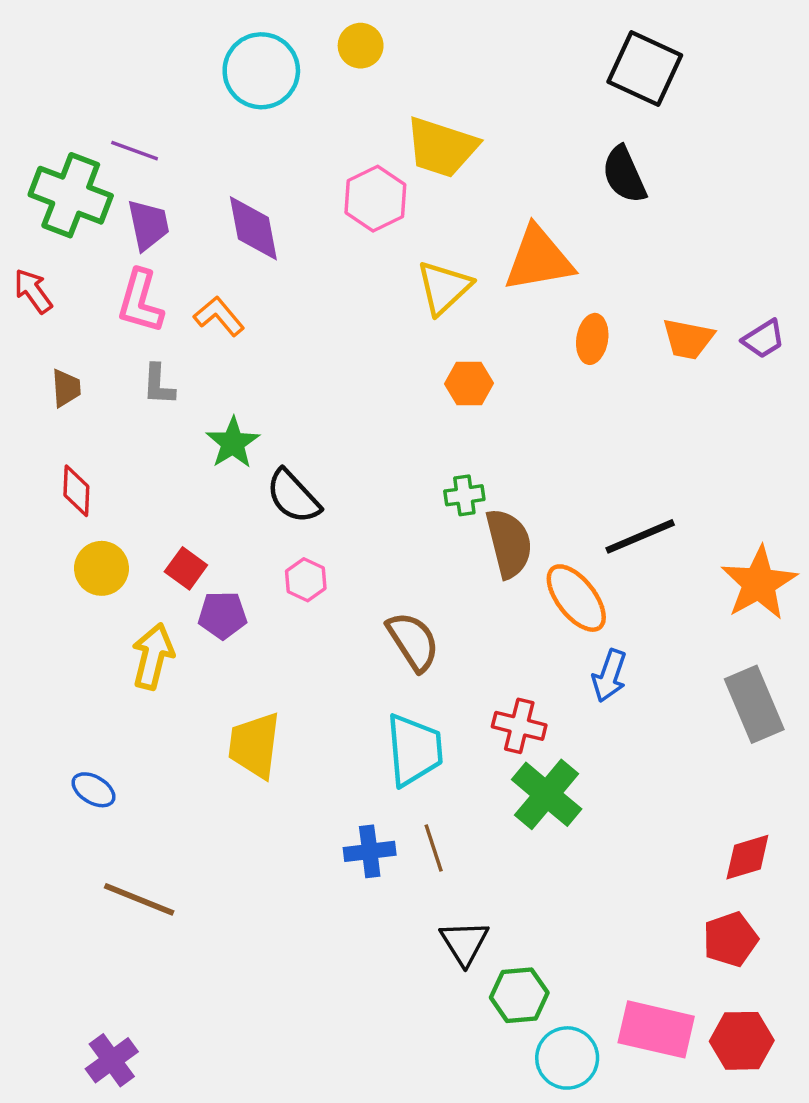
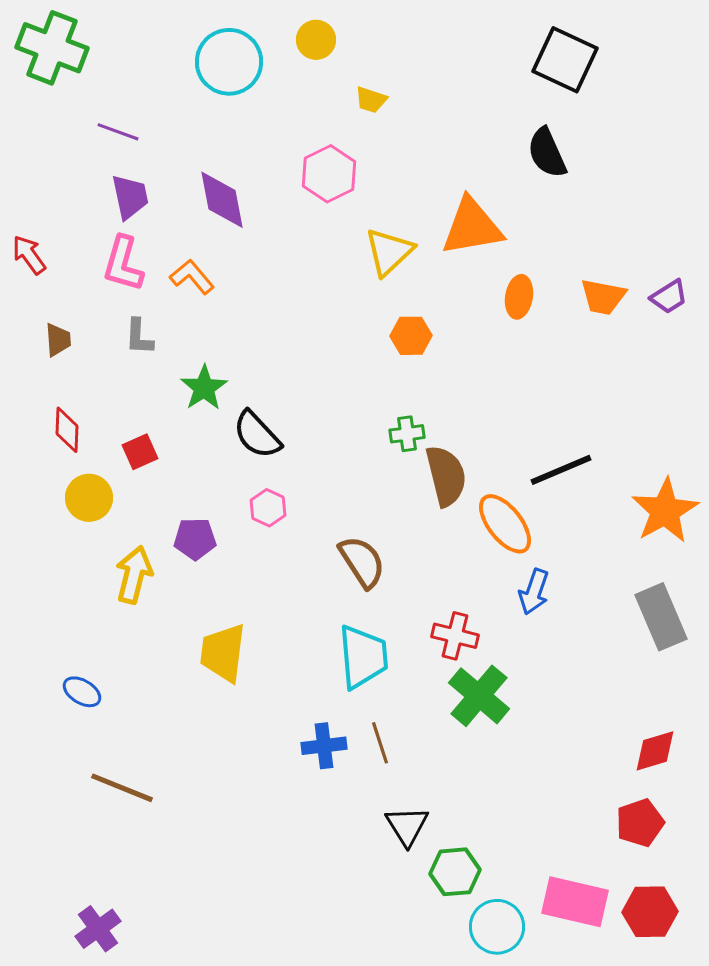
yellow trapezoid: (442, 147) -> (371, 100), moved, size x0.5
green cross: (71, 195) -> (52, 48), moved
red square: (186, 568) -> (140, 452), moved, turned 30

